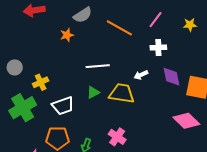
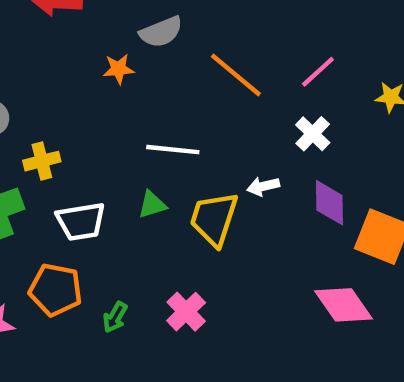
white cross: (158, 47) -> (313, 134), turned 35
yellow trapezoid: (122, 93) -> (214, 219), turned -92

